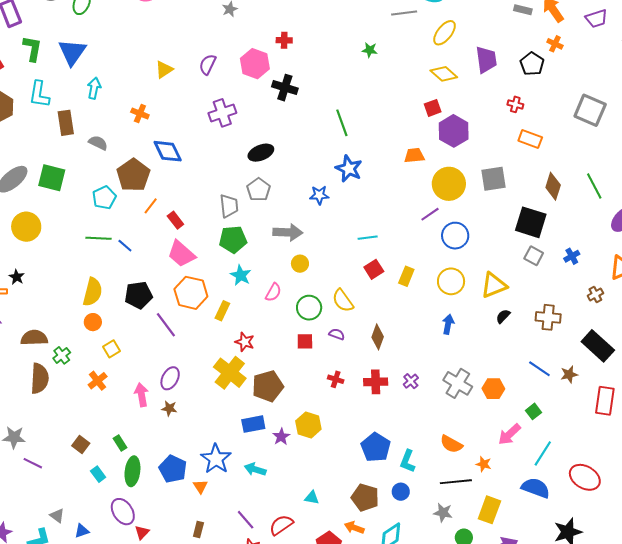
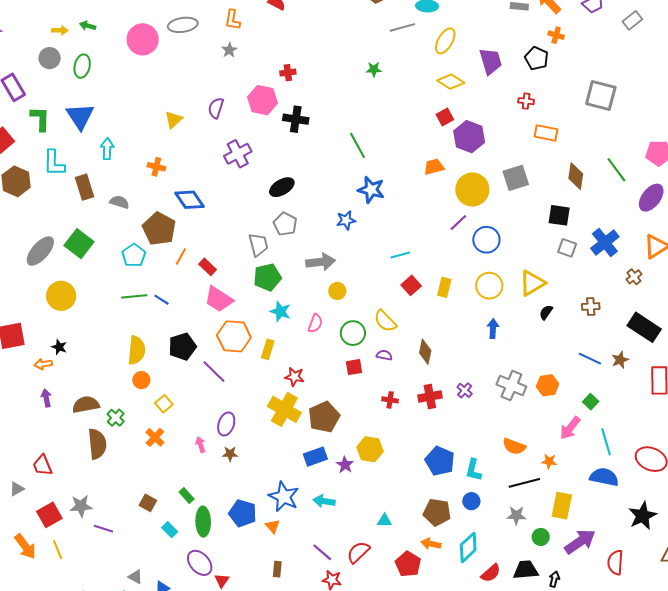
green square: (52, 178) -> (79, 244), turned 32
black square: (531, 222) -> (559, 215), size x0.7
blue cross: (572, 256) -> (605, 243), size x1.8
brown cross: (548, 317) -> (591, 307), size x0.7
pink arrow: (141, 395) -> (200, 445), size x0.7
cyan line: (543, 453) -> (606, 442), turned -40

